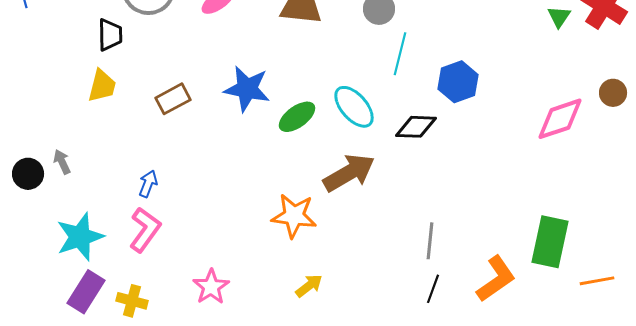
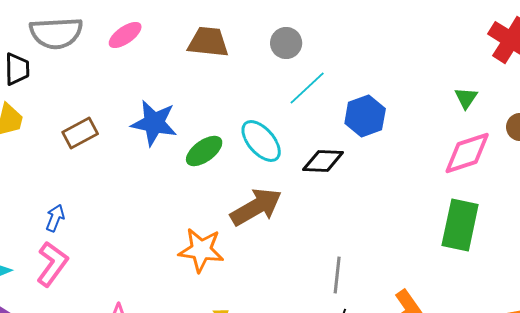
green triangle: (559, 17) -> (466, 98), moved
cyan line: (400, 54) -> (307, 88), turned 33
green rectangle: (550, 242) -> (460, 225), moved

